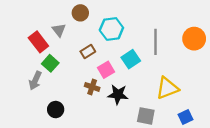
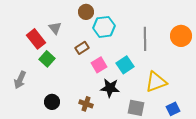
brown circle: (80, 13) -> (86, 12), moved
cyan square: (131, 59) -> (125, 65), moved
gray arrow: (35, 81) -> (20, 80), moved
brown cross: (92, 87) -> (86, 104), moved

